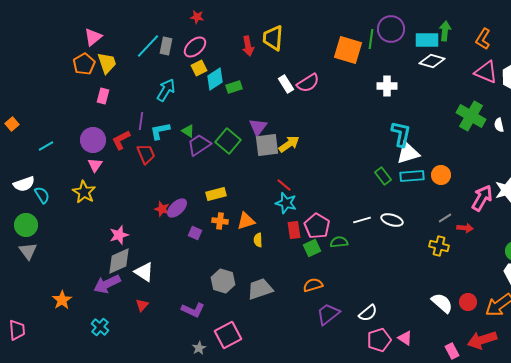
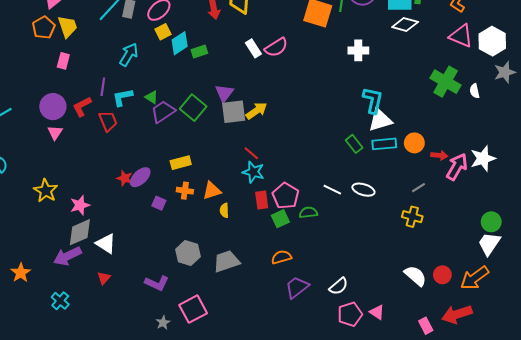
yellow star: (84, 192) -> (46, 191), moved
white line: (362, 220) -> (332, 190), turned 42
red arrow: (465, 228) -> (439, 155), moved

